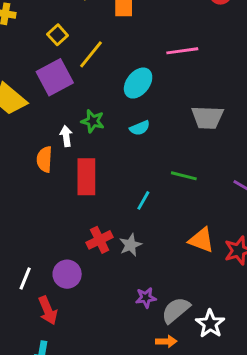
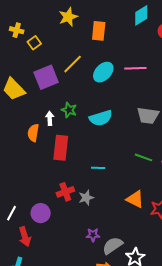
yellow square: (58, 35) -> (34, 43), moved
cyan ellipse: (138, 83) -> (103, 72), moved
cyan semicircle: (140, 128) -> (101, 118), size x1.6
green line: (184, 176) -> (143, 157), moved
cyan line: (143, 200) -> (98, 168), turned 56

